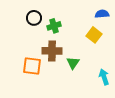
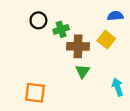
brown cross: (52, 51) -> (78, 46), moved
orange square: (32, 66) -> (35, 93), moved

